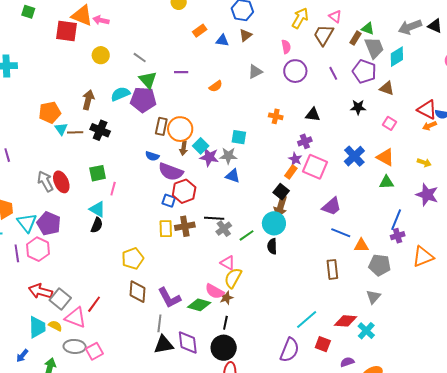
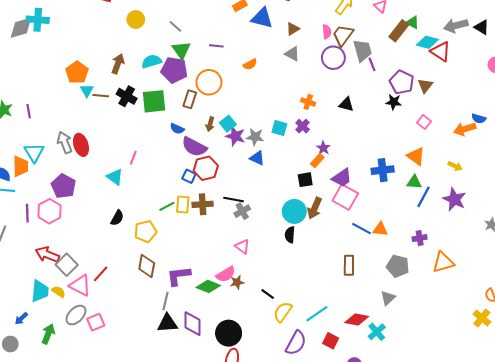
brown triangle: (246, 35) -> (293, 29), moved
brown trapezoid: (324, 35) -> (343, 35), moved
brown rectangle: (355, 38) -> (399, 31), size x1.5
blue triangle: (222, 40) -> (262, 18), size x1.6
gray trapezoid: (374, 48) -> (363, 50), moved
cyan diamond: (397, 57) -> (427, 42), moved, turned 40
purple pentagon: (364, 71) -> (402, 82), moved
gray triangle: (255, 72) -> (292, 54), turned 49
brown triangle: (387, 88) -> (425, 86), turned 42
red triangle: (427, 110) -> (441, 51), moved
orange pentagon: (50, 112) -> (77, 72), turned -30
orange arrow: (429, 126) -> (465, 129), size x1.5
orange circle: (180, 129) -> (209, 82), moved
cyan square: (239, 137) -> (279, 128), moved
purple cross: (305, 141) -> (303, 126), moved, turned -32
blue cross: (354, 156) -> (383, 170), moved, turned 30
pink square: (315, 167) -> (345, 197), moved
green square: (98, 173) -> (154, 101), moved, size x1.4
black square: (281, 192) -> (305, 180), turned 35
purple trapezoid: (332, 206) -> (342, 178), moved
brown arrow: (281, 207) -> (315, 208), moved
blue line: (396, 220) -> (424, 197), moved
cyan triangle: (27, 223) -> (34, 153), moved
black semicircle: (97, 225) -> (117, 218), moved
green line: (247, 235) -> (167, 206), moved
orange triangle: (361, 245) -> (380, 229), moved
yellow semicircle: (233, 278) -> (283, 312), moved
pink semicircle: (215, 291) -> (226, 274), turned -66
purple L-shape: (169, 298) -> (179, 276), turned 105
black line: (225, 323) -> (268, 294), moved, turned -72
gray ellipse: (75, 346) -> (76, 315), turned -55

